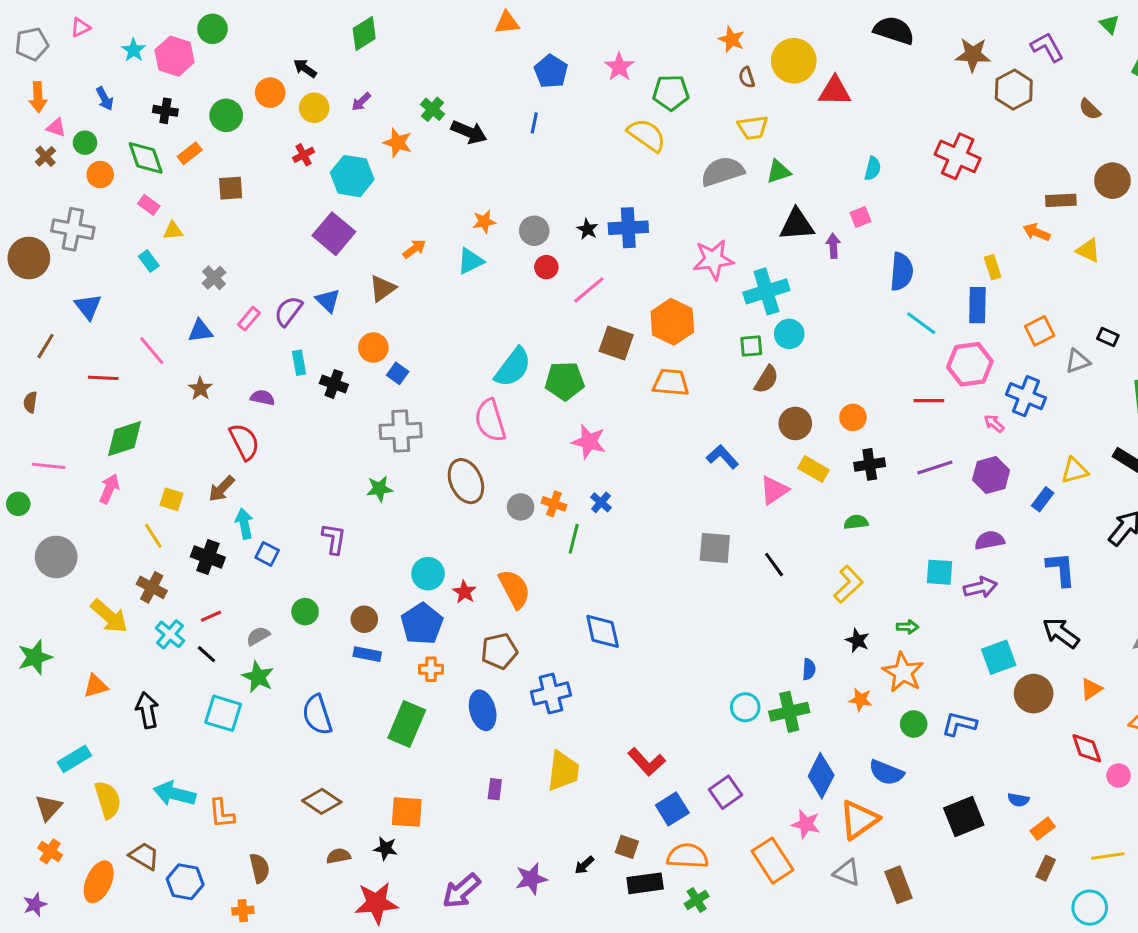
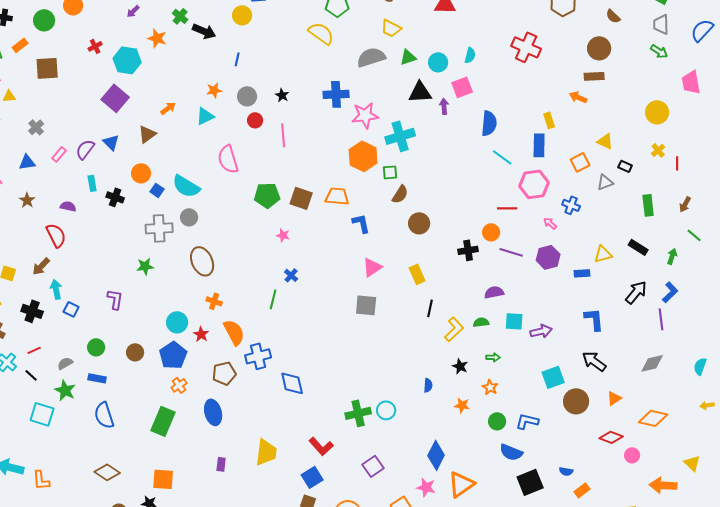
yellow circle: (314, 108) -> (242, 15), moved
blue line: (534, 123) -> (237, 59), moved
yellow trapezoid: (753, 127) -> (391, 28), turned 35
brown circle: (1112, 181) -> (599, 48), moved
brown square: (231, 188) -> (47, 68), size x1.4
pink square: (861, 217) -> (462, 87), size x1.5
blue cross: (628, 228) -> (336, 94), moved
yellow triangle: (1088, 250) -> (605, 141), moved
pink line: (589, 290) -> (283, 135), turned -55
orange hexagon: (672, 322) -> (363, 156), moved
cyan circle: (789, 334) -> (438, 62), moved
brown square: (616, 343) -> (301, 198), moved
cyan semicircle: (513, 367) -> (186, 186), moved, turned 84
blue cross: (1026, 396) -> (571, 205), size x0.7
orange circle: (853, 417) -> (491, 232), moved
pink semicircle: (490, 420) -> (228, 159), moved
pink star: (589, 442) -> (283, 235), size x0.6
blue L-shape: (722, 457) -> (361, 223), moved, turned 30
purple line: (935, 467) -> (511, 252), turned 35
yellow rectangle: (813, 469) -> (417, 274), moved, turned 36
pink triangle: (774, 490) -> (372, 267), moved
blue rectangle: (1043, 499) -> (582, 273), turned 49
orange cross: (554, 504) -> (214, 301), moved
gray circle: (521, 507) -> (189, 217), moved
green semicircle: (856, 522) -> (481, 322), moved
purple semicircle: (990, 540) -> (494, 292), moved
black line: (774, 565) -> (430, 308), moved, turned 48
blue diamond: (603, 631) -> (292, 383), moved
blue rectangle: (367, 654) -> (97, 378), moved
orange cross: (431, 669) -> (179, 385), turned -35
orange star: (903, 672) -> (490, 387), size x0.6
blue cross: (551, 694) -> (258, 356), moved
green cross: (789, 712) -> (358, 413), moved
red diamond: (1087, 748) -> (611, 437), turned -50
blue semicircle: (886, 773) -> (511, 452), moved
blue square: (672, 809) -> (312, 477), moved

